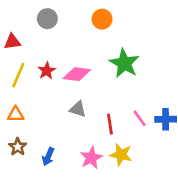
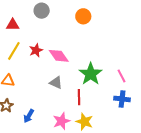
green star: (124, 63) -> (91, 74), moved
pink diamond: (77, 74) -> (59, 56), turned 40
pink line: (140, 118) -> (122, 76), moved

